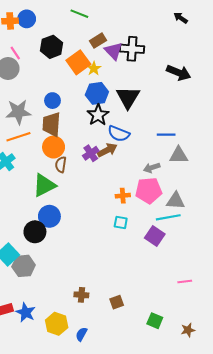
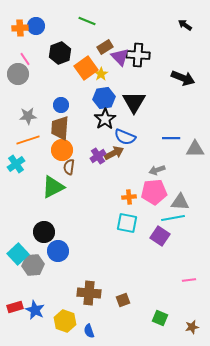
gray star: (18, 112) -> (28, 116), size x0.7
gray triangle: (179, 155) -> (195, 149), moved
blue circle: (49, 216) -> (58, 251), moved
cyan square: (121, 222) -> (127, 223), size x1.5
brown cross: (81, 295) -> (89, 293), size x1.6
blue semicircle: (81, 334) -> (89, 331), turned -48

